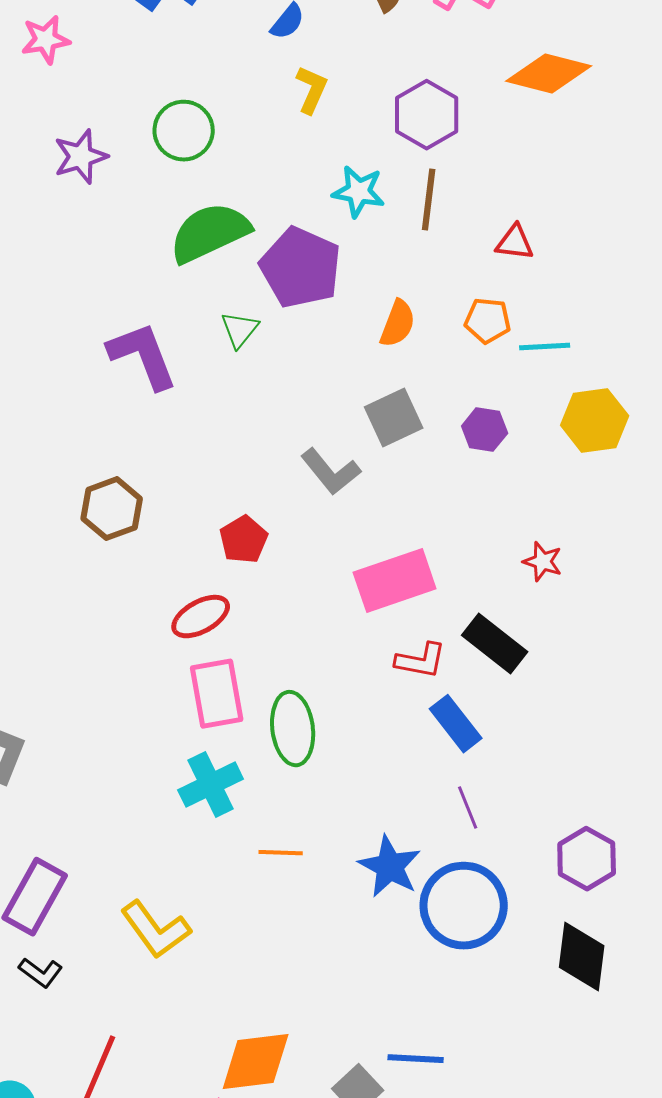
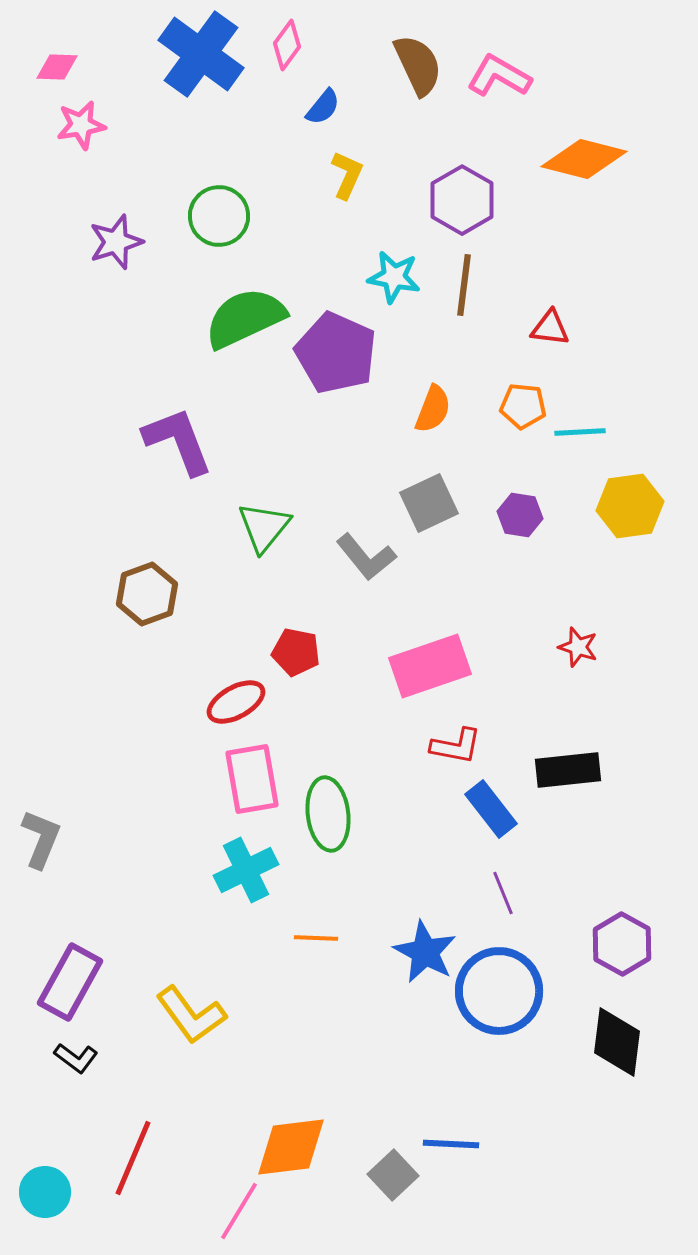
green triangle: (240, 330) -> (264, 527), moved, size x1.4
red pentagon: (244, 540) -> (296, 652), moved, turned -30
black rectangle: (495, 644) -> (568, 770), moved, turned -44

